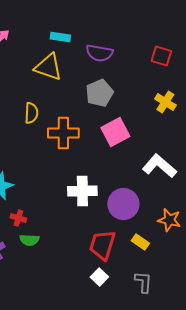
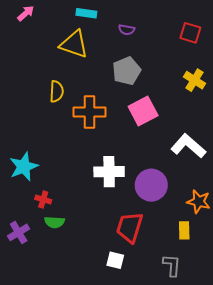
purple semicircle: (99, 53) -> (127, 30), size x0.6
yellow rectangle: (140, 242) -> (184, 230), moved, turned 54
white square: (99, 277) -> (115, 260), moved, turned -30

